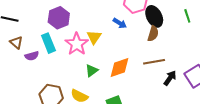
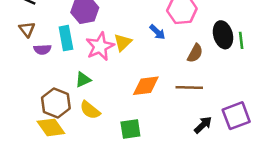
black ellipse: (154, 16) -> (223, 35), moved
green triangle: (92, 71) -> (83, 80), moved
black arrow: (170, 78) -> (203, 125), moved

